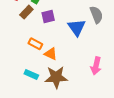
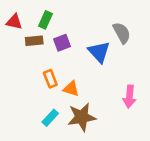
brown rectangle: (26, 12) -> (34, 41), turned 48
orange rectangle: (35, 44) -> (50, 79), turned 48
cyan rectangle: (31, 75) -> (50, 118), turned -64

